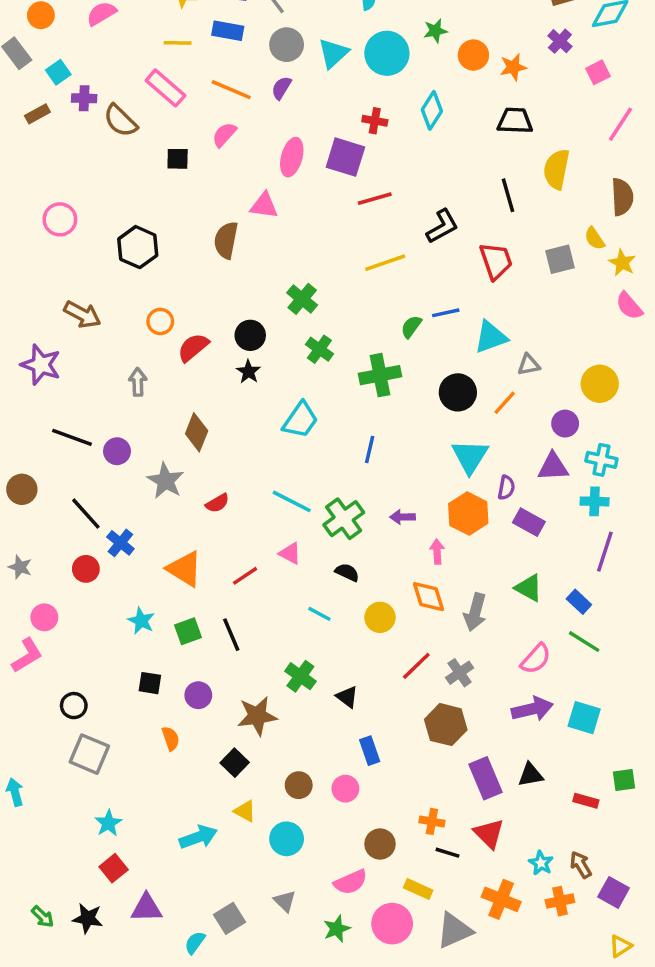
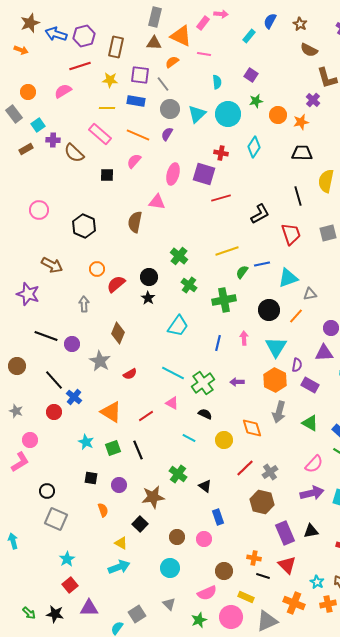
purple cross: (560, 41) -> (313, 100), moved
yellow line: (385, 263) -> (227, 251), moved
pink arrow: (437, 552) -> (244, 338), moved
gray arrow: (475, 612) -> (279, 412), moved
yellow triangle: (245, 811) -> (121, 543), moved

